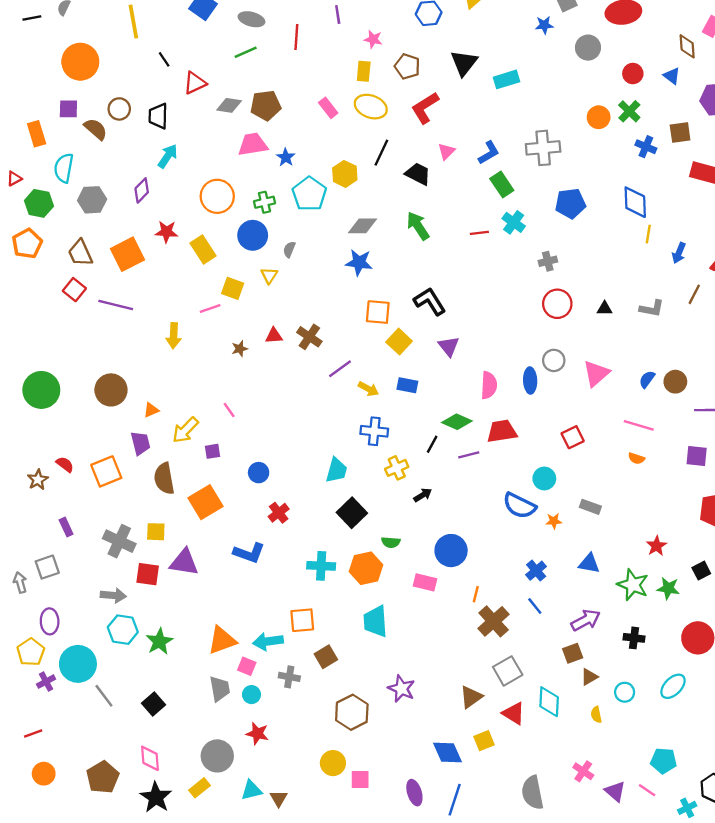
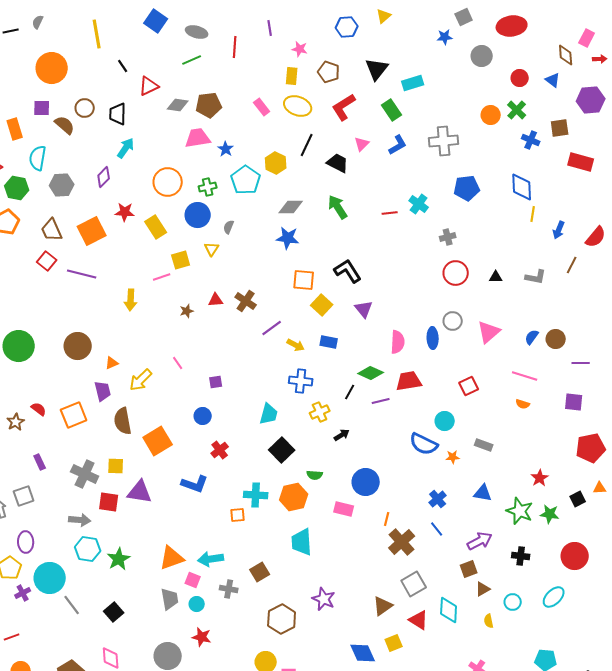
green rectangle: (502, 185) -> (392, 110), moved
yellow square: (233, 288) -> (181, 260), turned -36
purple square: (213, 451) -> (216, 382), moved
orange square: (302, 620) -> (238, 515), moved, size x0.7

